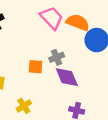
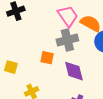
gray cross: (57, 57) -> (67, 40), moved, size x1.5

